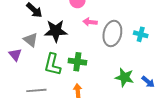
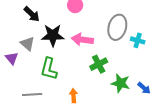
pink arrow: (90, 22) -> (82, 40), moved, size x1.5
gray ellipse: (112, 33) -> (117, 27), moved
green cross: (77, 62) -> (99, 64), moved, turned -36

